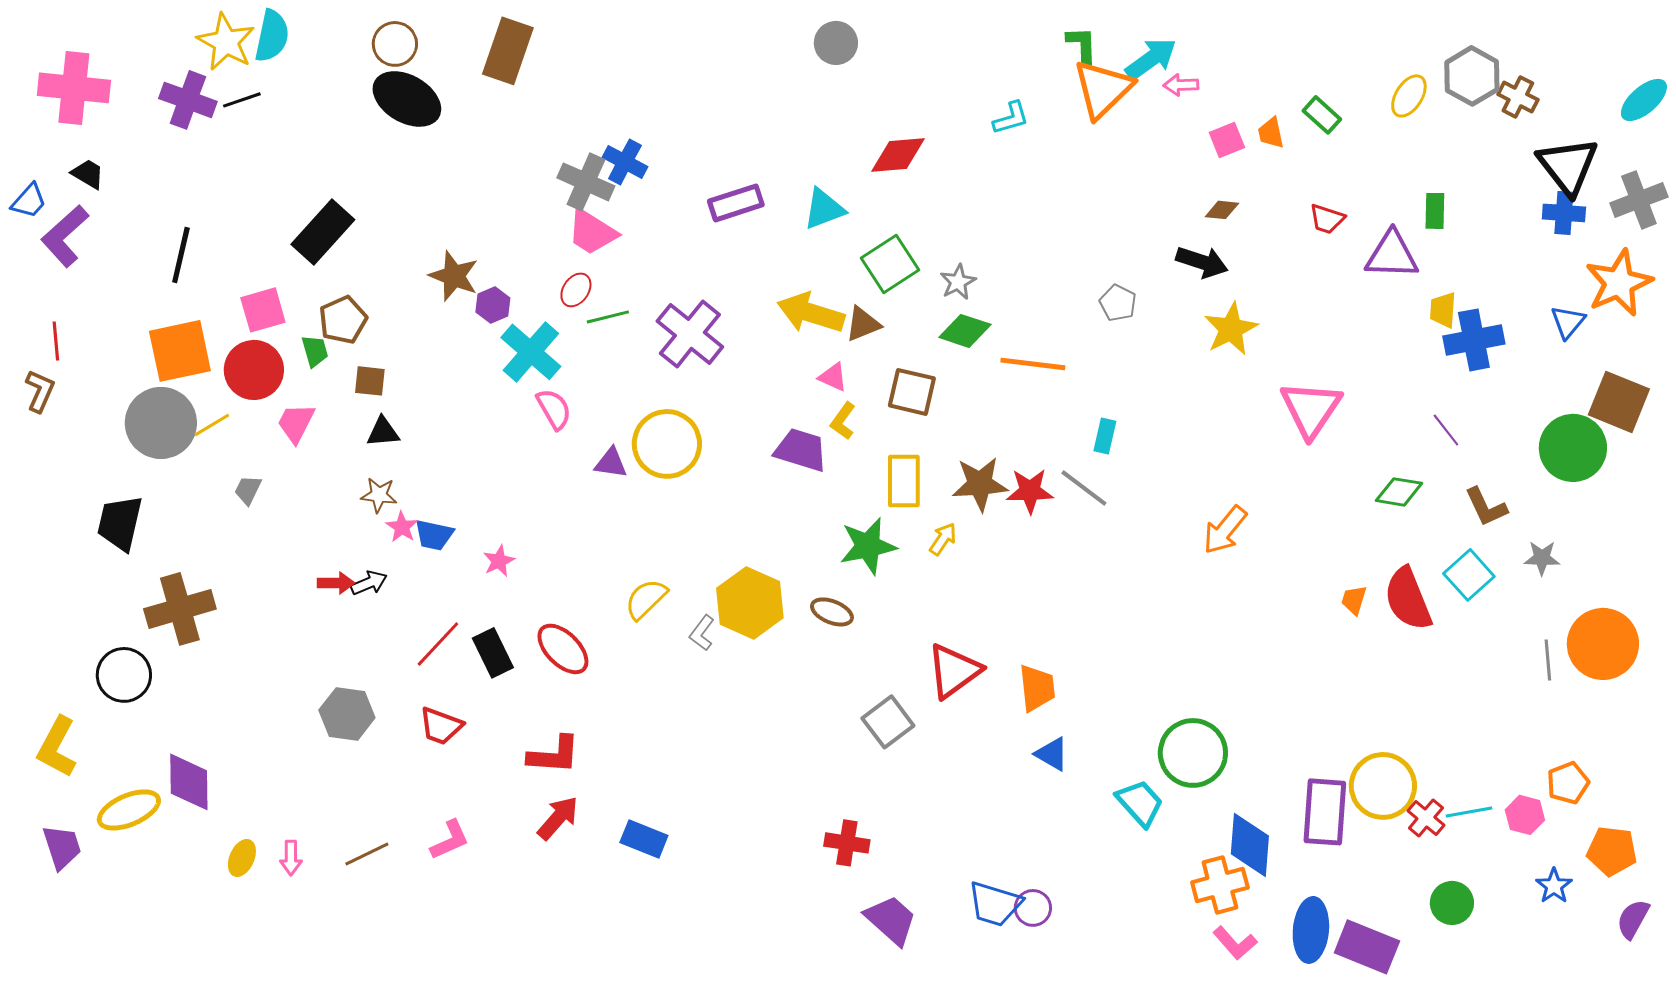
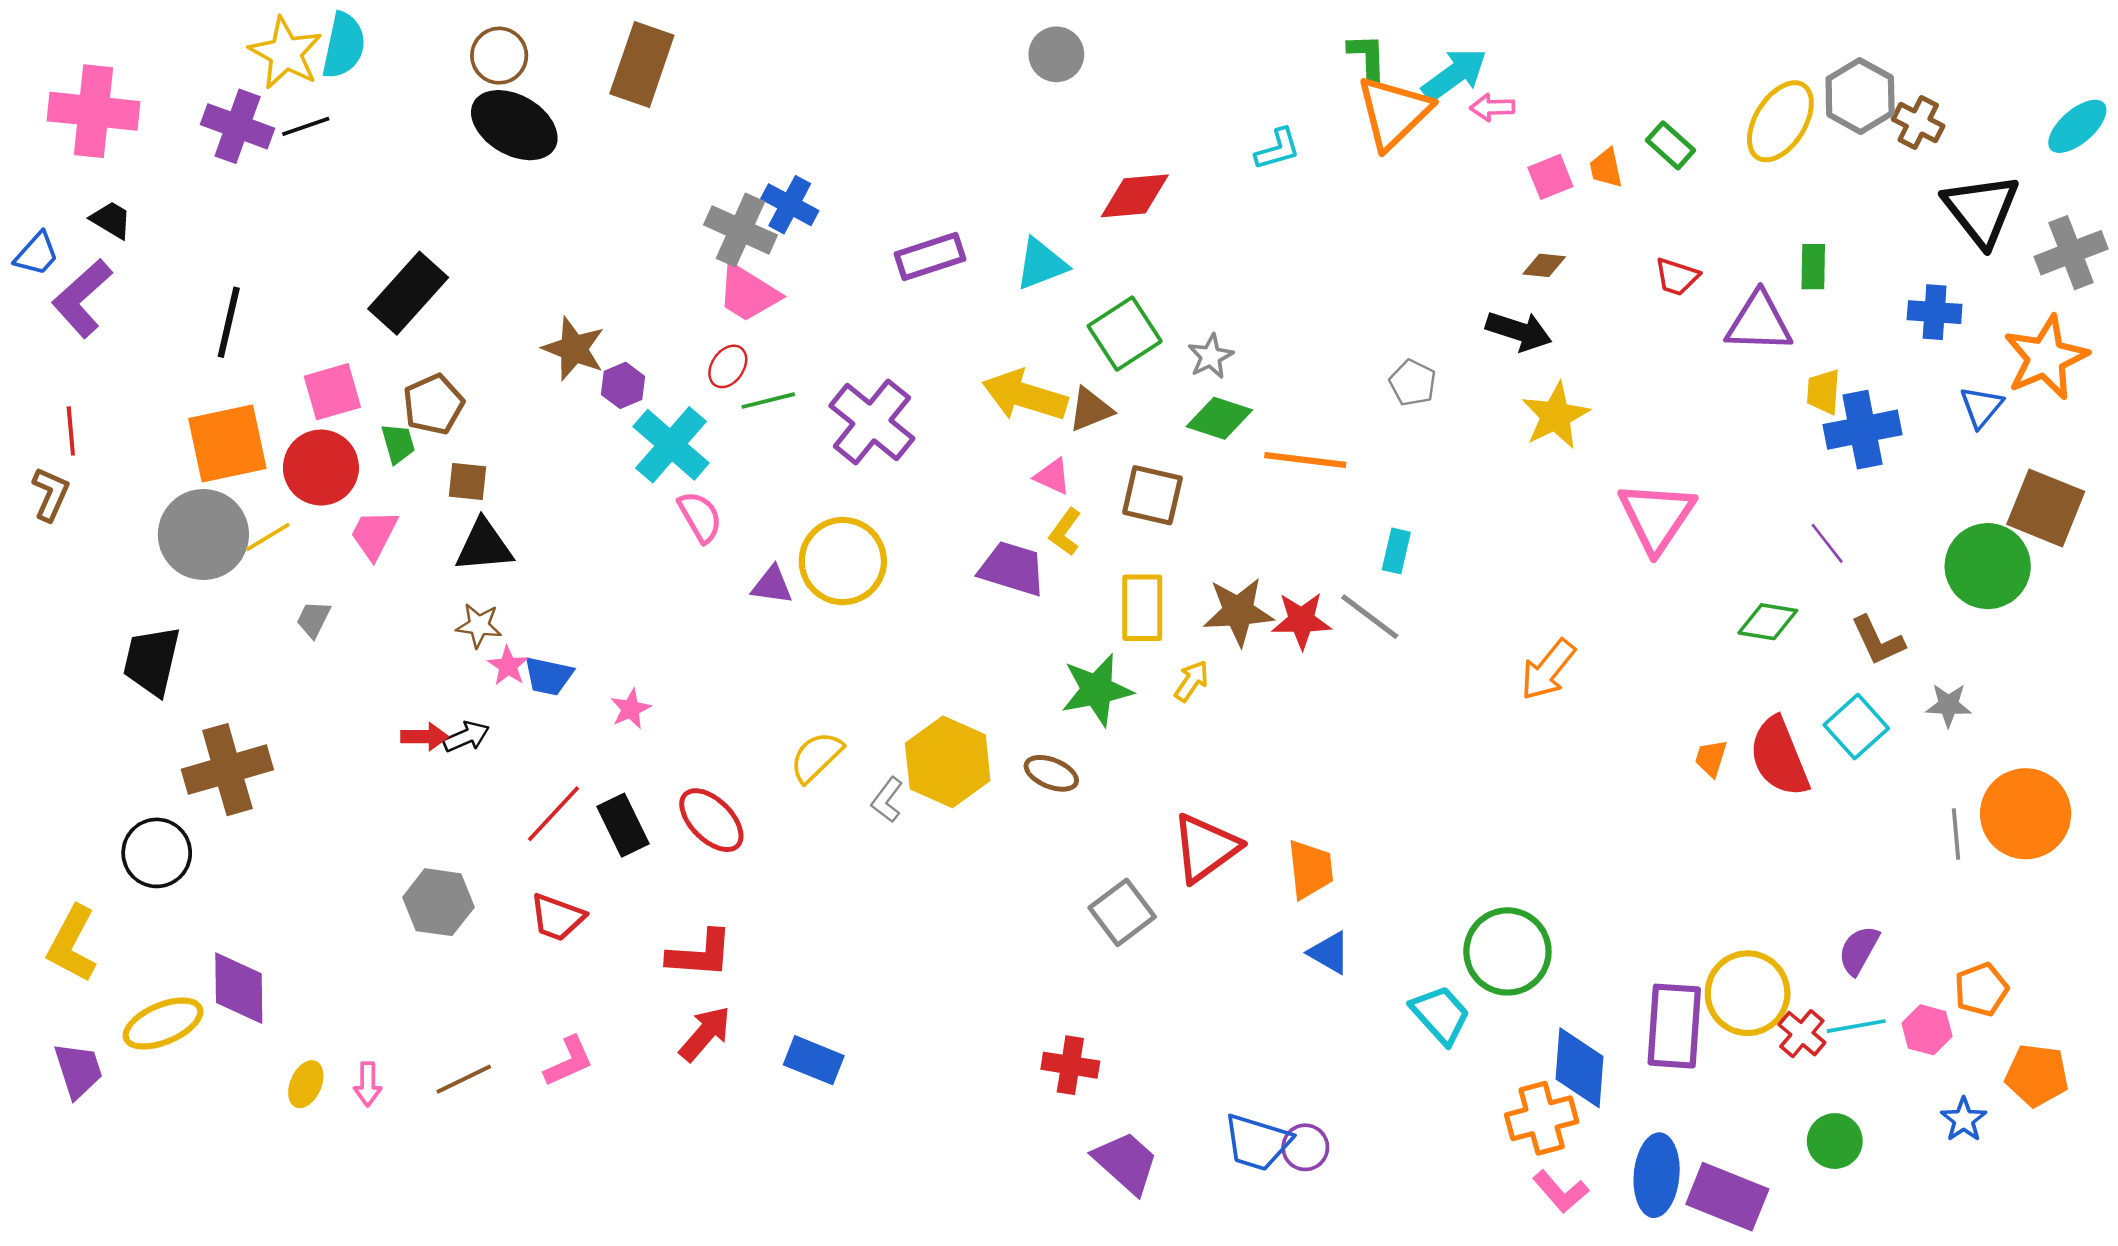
yellow ellipse: (1409, 96) -> (1780, 121), size x1.5
blue cross: (1564, 213) -> (1935, 312), moved
black triangle: (383, 432) -> (484, 546), size x1.4
purple semicircle: (1633, 919) -> (1859, 950), moved

